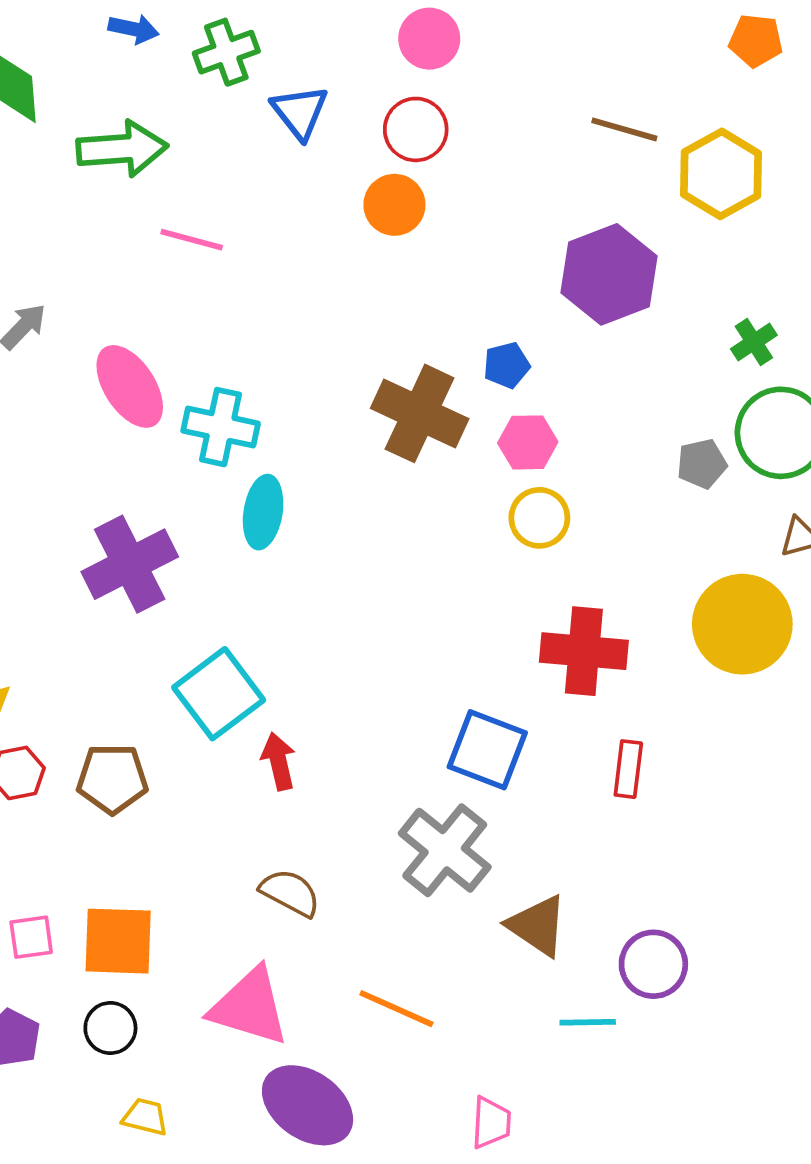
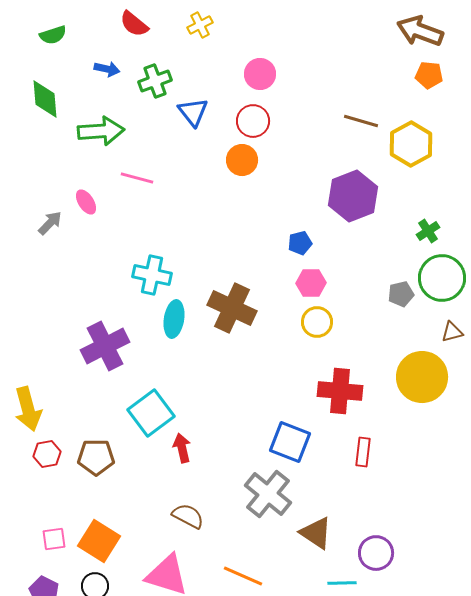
pink ellipse: (130, 386) -> (86, 202), moved, size x0.6
brown cross: (420, 413) -> (232, 308), moved
orange square: (118, 941) -> (99, 541), turned 30

